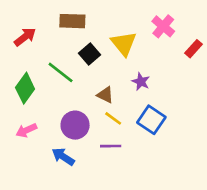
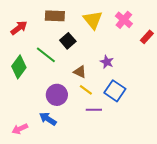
yellow triangle: (124, 43) -> (93, 20), moved
pink arrow: (26, 130) -> (20, 129), moved
purple line: (111, 146) -> (94, 110), moved

